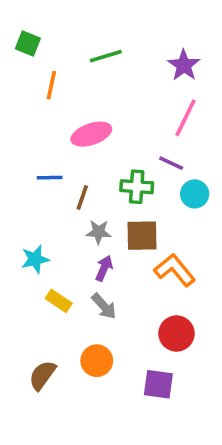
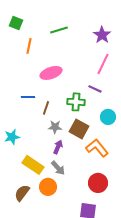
cyan circle: (195, 194) -> (108, 117), moved
brown square: (142, 236) -> (79, 129), turned 30
cyan star: (35, 259) -> (12, 137), moved
yellow rectangle: (59, 301) -> (33, 165), size x1.5
orange circle: (97, 361) -> (48, 187), moved
brown semicircle: (42, 375) -> (22, 193), moved

